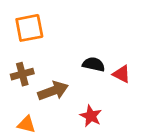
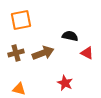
black semicircle: (94, 64) -> (70, 36), moved
brown arrow: (53, 91) -> (43, 53), moved

